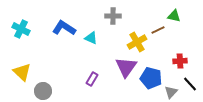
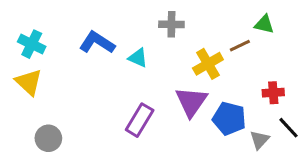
yellow triangle: (22, 72) -> (29, 82), moved
purple rectangle: (92, 79) -> (140, 120), size x1.5
gray circle: (43, 91) -> (48, 138), moved

